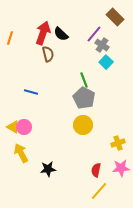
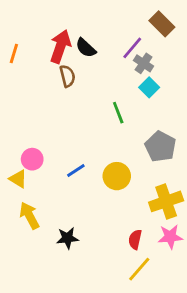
blue line: (31, 92) -> (76, 170), moved, turned -48
gray pentagon: (84, 98) -> (160, 146), moved
pink circle: (24, 127) -> (32, 159), moved
yellow cross: (118, 143) -> (166, 201), size x1.6

